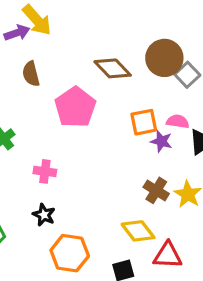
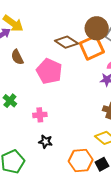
orange square: (144, 122) -> (92, 48), moved, size x1.4
orange hexagon: (70, 253) -> (81, 160), moved

